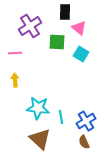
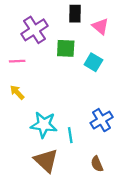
pink triangle: (79, 28) -> (100, 26), moved
yellow arrow: (15, 80) -> (17, 92), turned -40
blue cross: (86, 121) -> (102, 120), moved

